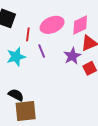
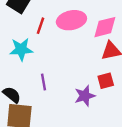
purple line: (42, 51) -> (43, 82), moved
purple star: (72, 56) -> (85, 96), moved

